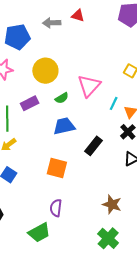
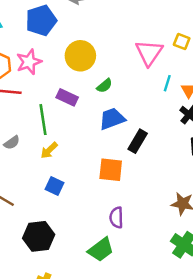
pink triangle: (89, 86) -> (149, 53), moved
purple rectangle: (30, 103) -> (67, 97), turned 60
black rectangle: (93, 146) -> (138, 141), moved

